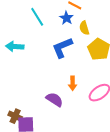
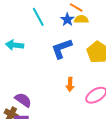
yellow semicircle: (84, 28) -> (81, 19), moved, turned 104
purple semicircle: (54, 99) -> (23, 100), moved

